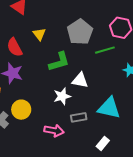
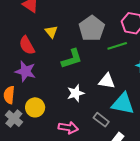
white triangle: (80, 80) -> (107, 81), moved
gray rectangle: (79, 117) -> (101, 120), moved, turned 49

